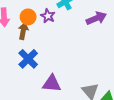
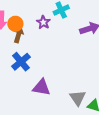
orange circle: (28, 17) -> (15, 24), moved

